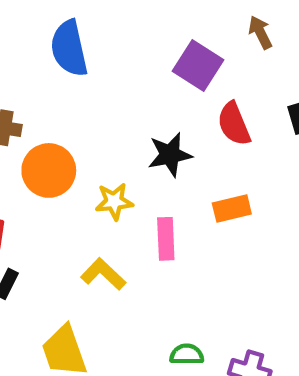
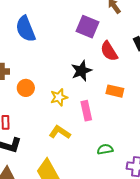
orange circle: (49, 170) -> (26, 88), size x0.7
orange rectangle: (232, 208) -> (115, 91), turned 36
green semicircle: (187, 354) -> (105, 149), moved

